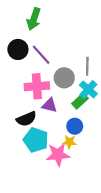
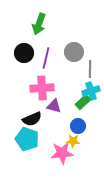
purple line: (41, 55) -> (46, 58), turned 55
gray circle: (64, 78) -> (74, 52), moved
cyan cross: (88, 89) -> (91, 91), turned 30
cyan pentagon: (36, 140) -> (27, 139), moved

